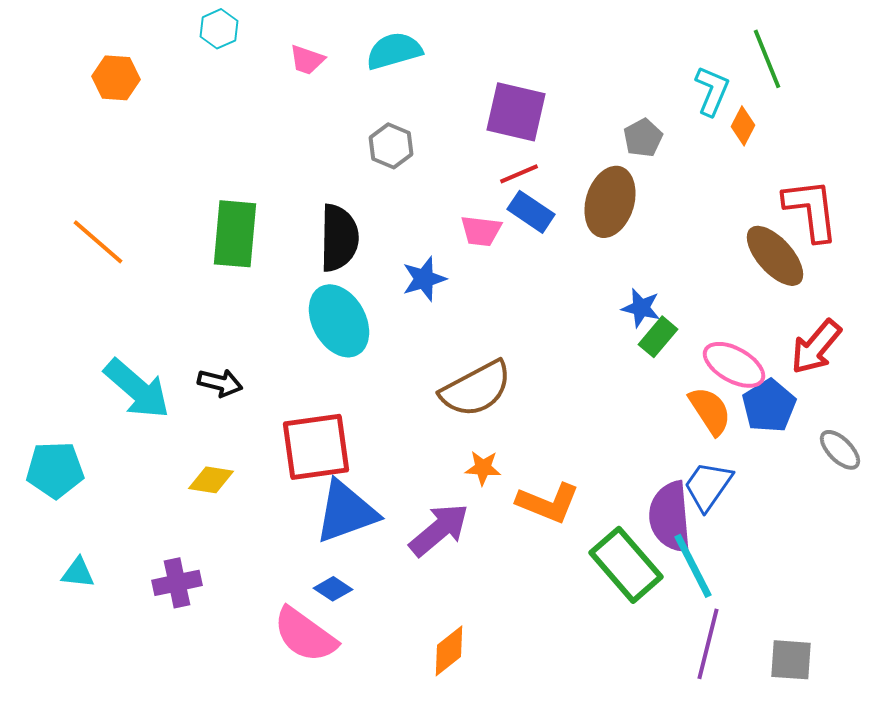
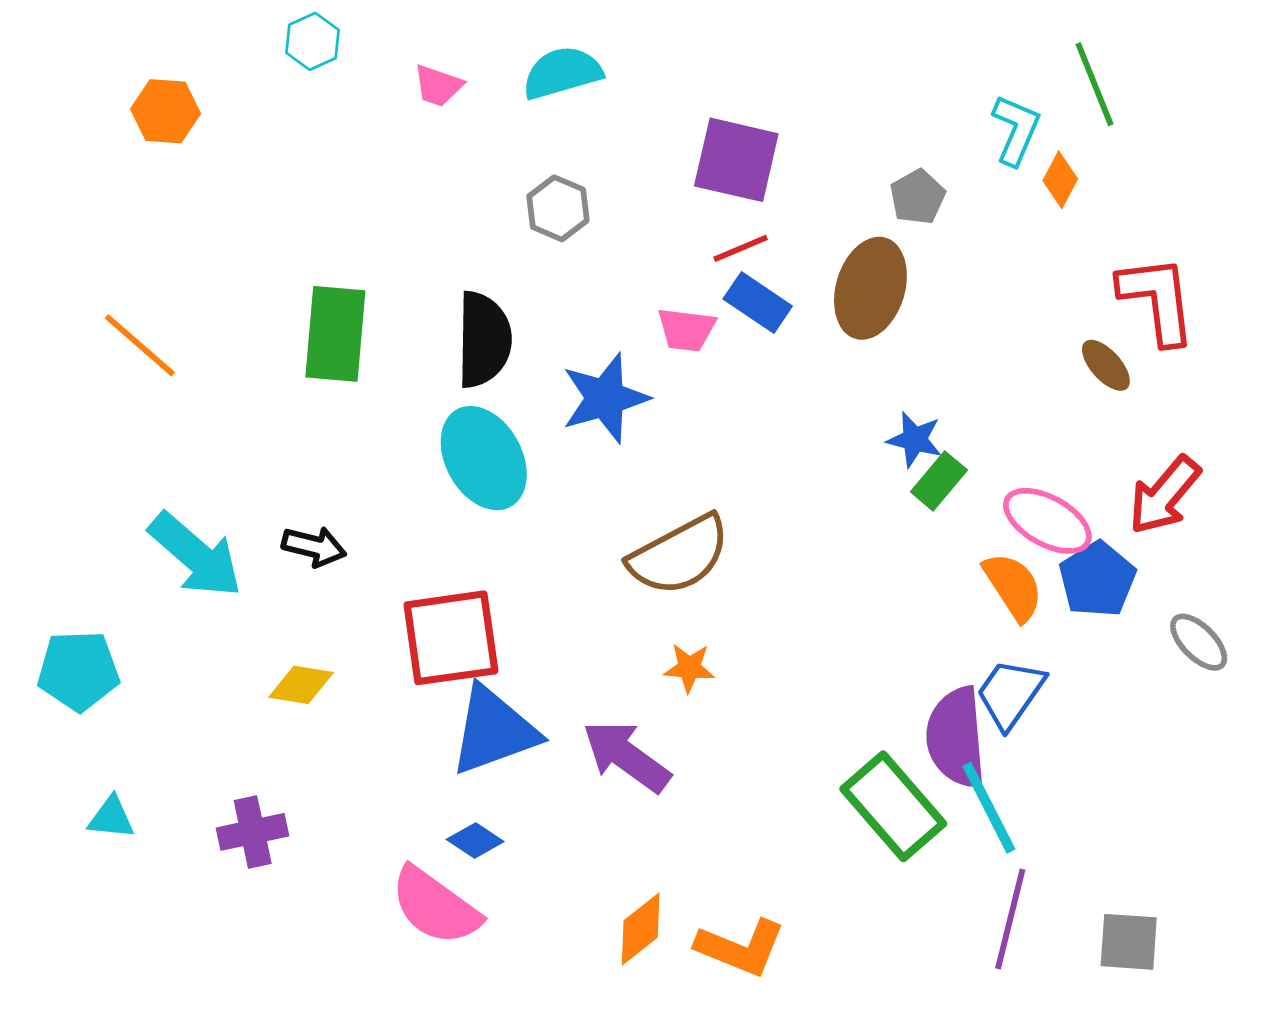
brown ellipse: (775, 256) -> (1106, 365), size x0.6
blue star: (424, 279) -> (605, 398), size x1.4
orange L-shape: (548, 503) -> (741, 948), moved
purple arrow: (439, 530) -> (626, 756), turned -104

